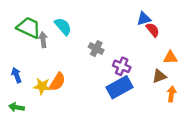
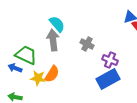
green trapezoid: (29, 28) -> (26, 55), moved
gray arrow: (43, 40) -> (53, 40), moved, size x1.5
blue arrow: (17, 75) -> (15, 68), turned -48

